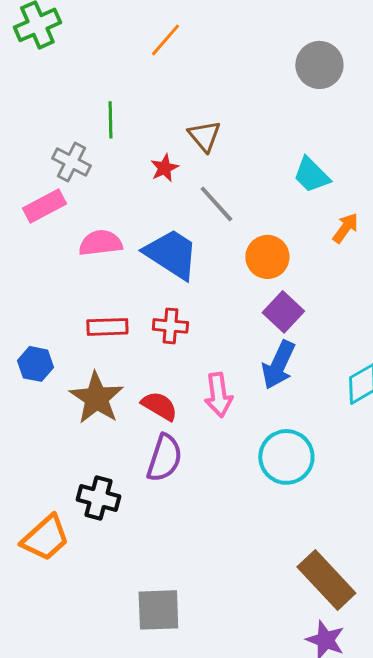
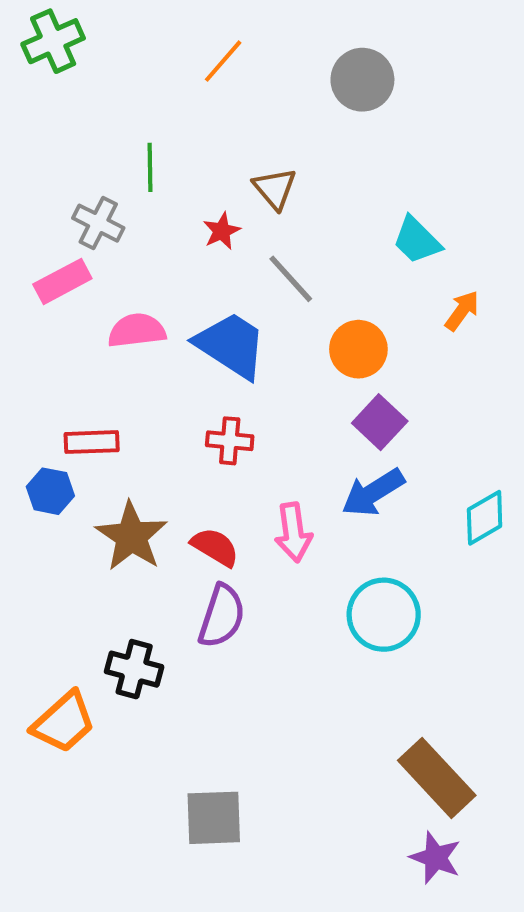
gray circle: (319, 65) -> (362, 80), moved
red rectangle: (107, 327) -> (92, 442), moved
blue arrow: (278, 365) -> (373, 493), turned 33

